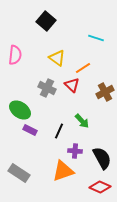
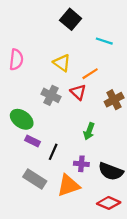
black square: (46, 21) -> (71, 19), moved
green arrow: (82, 121) -> (89, 131), turned 63
black line: (59, 131) -> (53, 152), moved
black semicircle: (102, 158) -> (111, 171), turned 140
gray rectangle: (19, 173) -> (35, 179), moved

